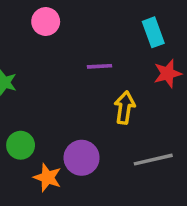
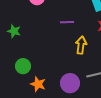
purple circle: (82, 158) -> (70, 83), moved

